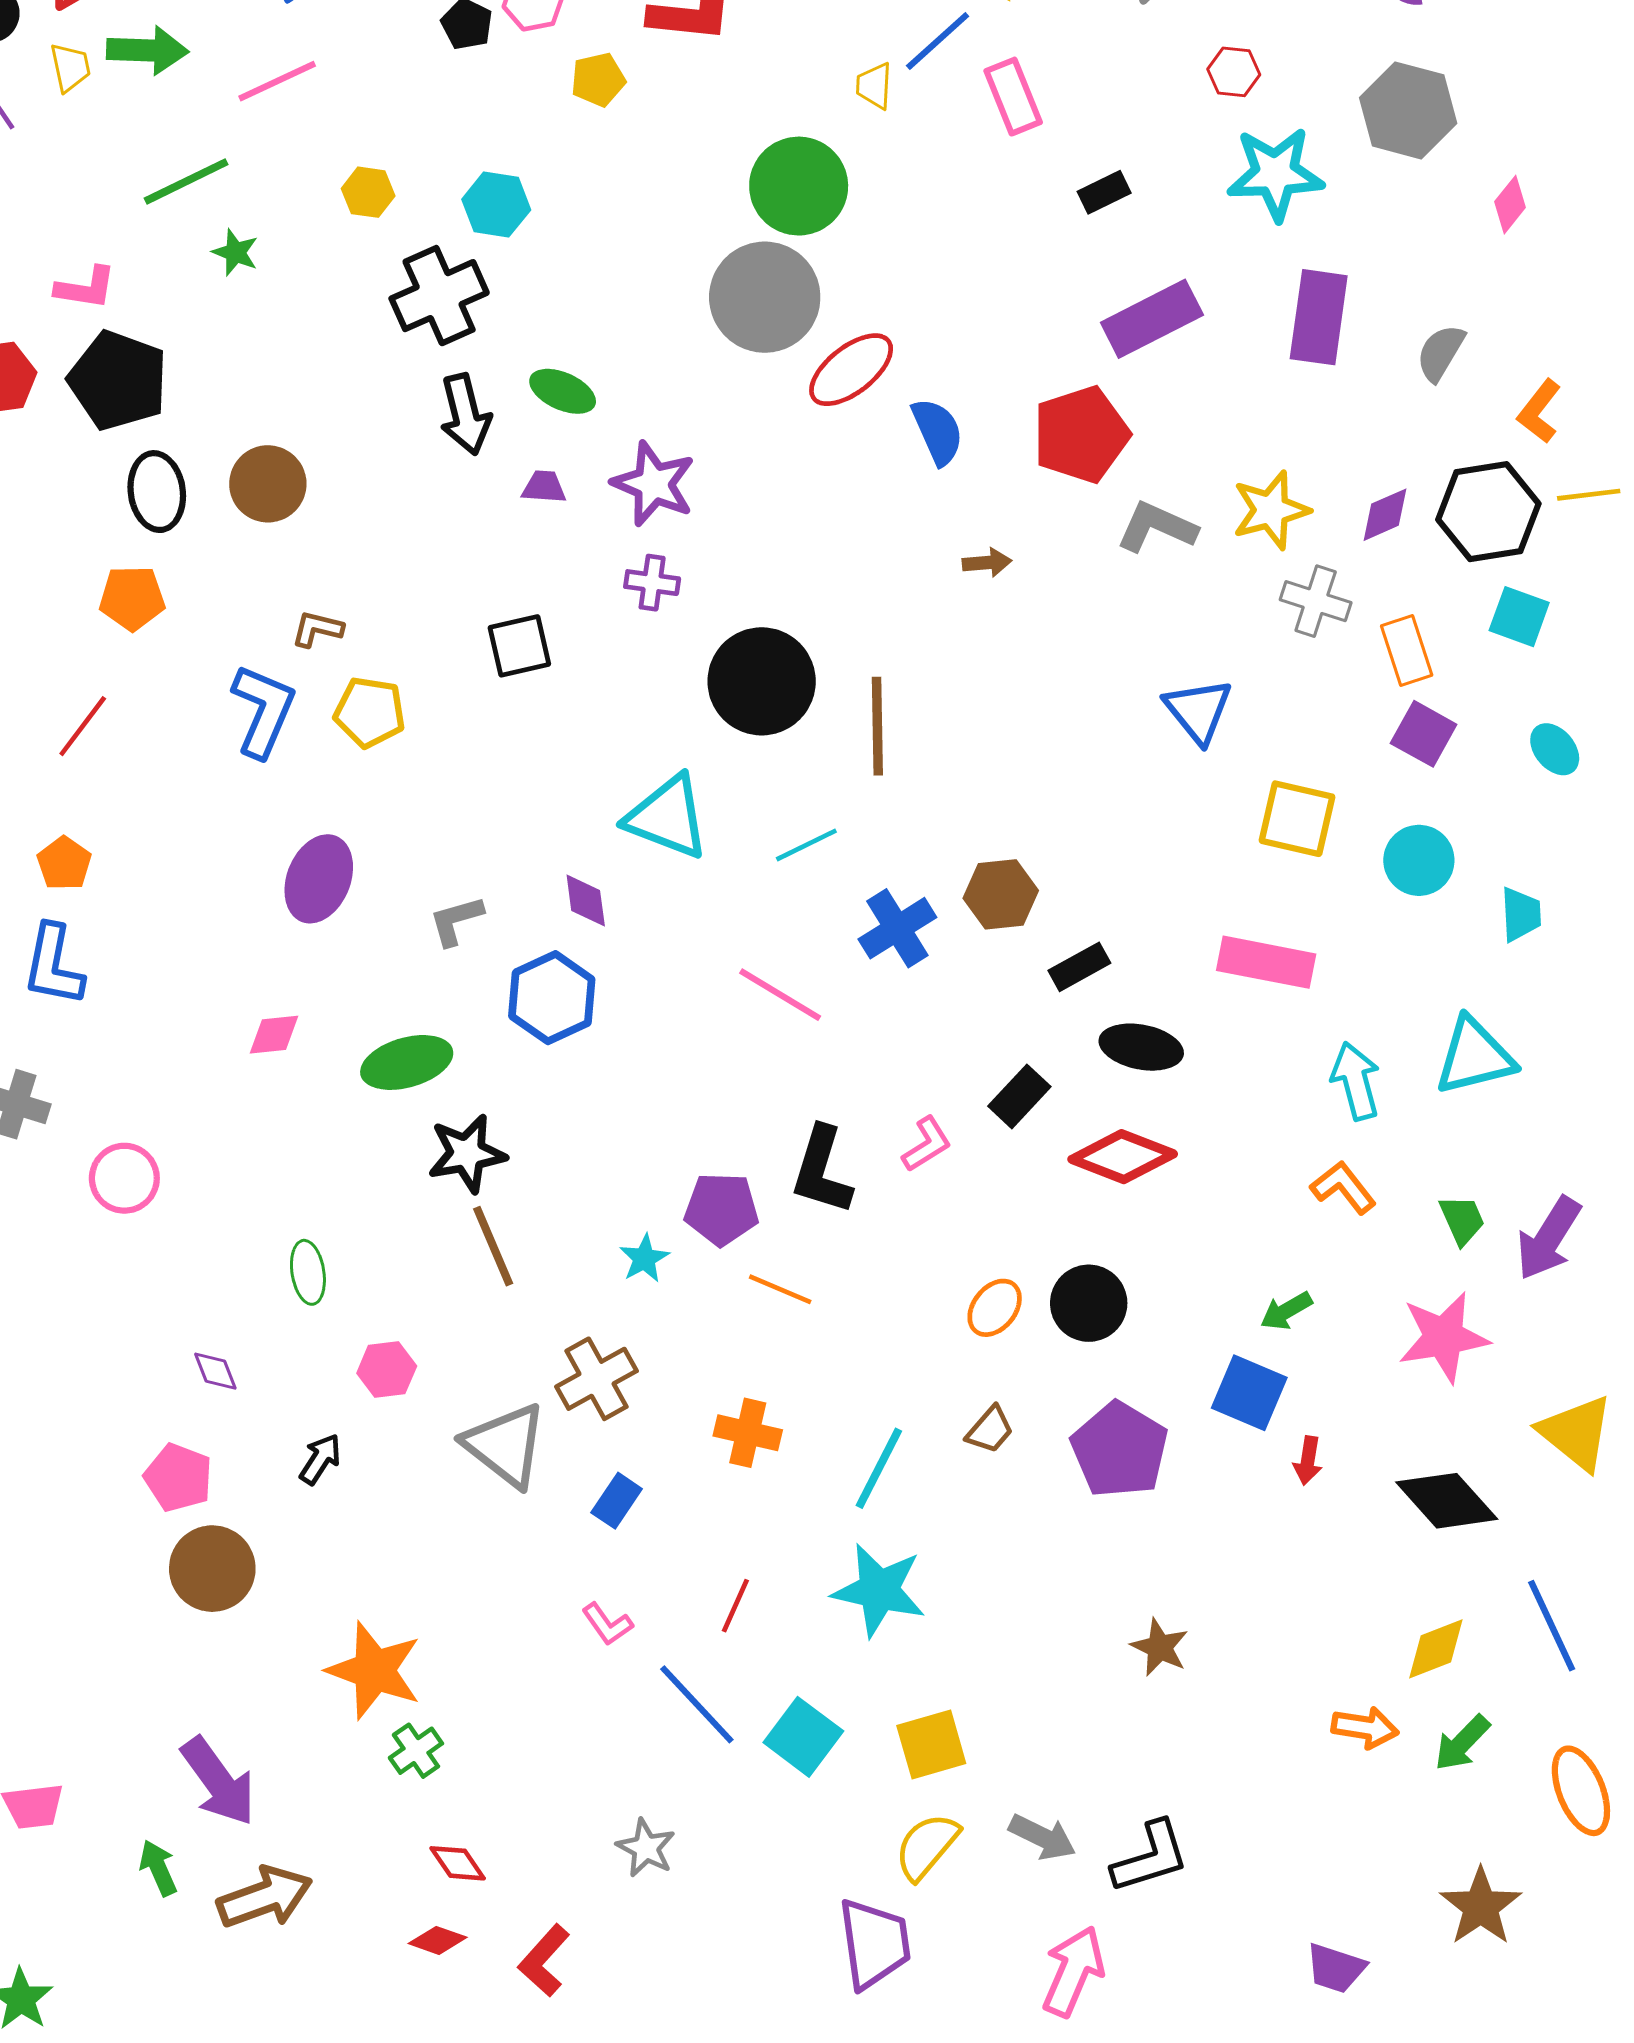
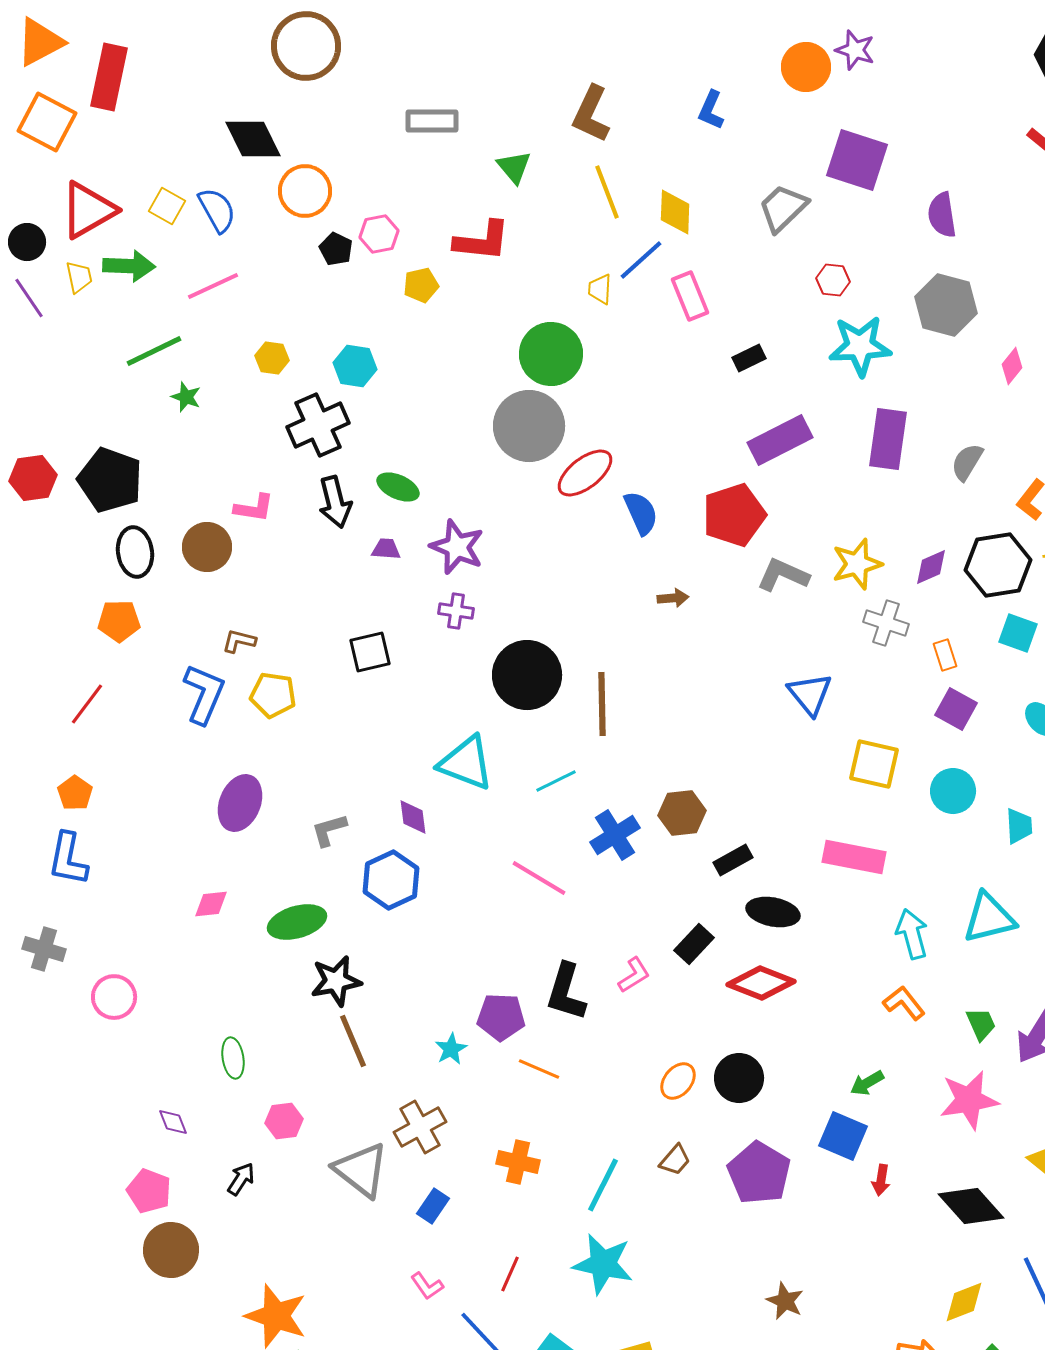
pink L-shape: (86, 288) -> (254, 508), moved
orange rectangle: (1407, 651) -> (945, 655), size x0.7

